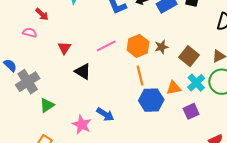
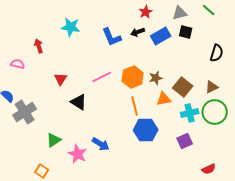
red arrow: (42, 14) -> (39, 46), turned -152
pink semicircle: (30, 33) -> (18, 64), moved
cyan cross: (196, 83) -> (190, 113), turned 30
orange triangle: (174, 88) -> (164, 99), moved
green triangle: (47, 105) -> (54, 140), moved

